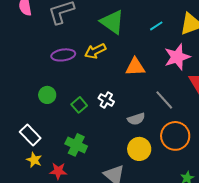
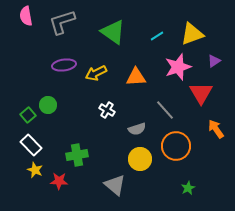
yellow arrow: (95, 51) -> (96, 73), moved
green square: (79, 105) -> (28, 115), moved
green cross: (76, 145) -> (77, 155), turned -35

